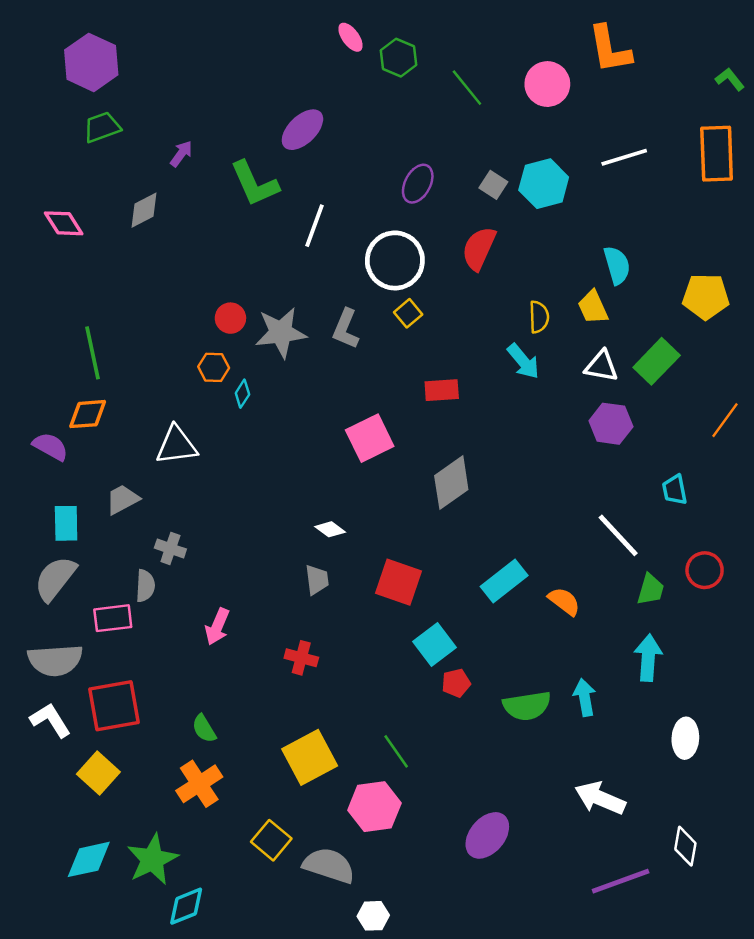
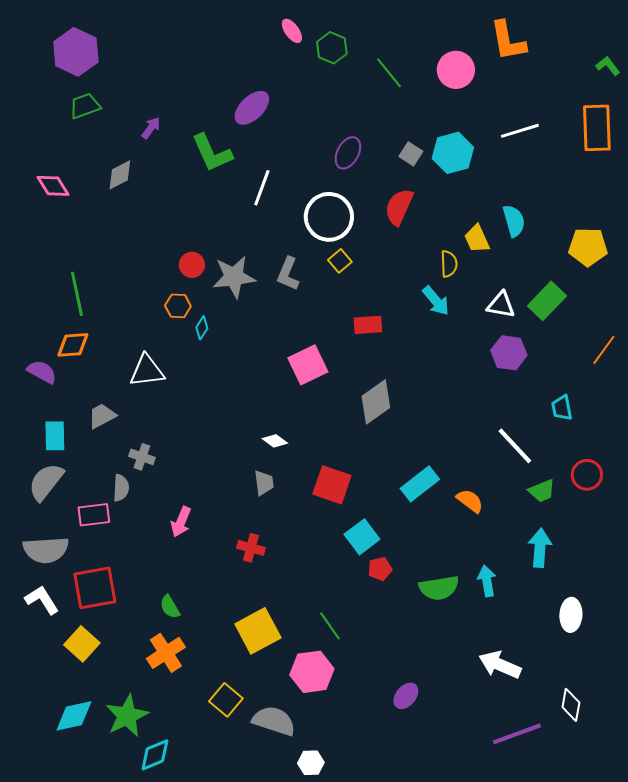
yellow trapezoid: (593, 307) -> (477, 239), moved
green trapezoid: (651, 589) -> (542, 491), turned 52
purple ellipse: (487, 835) -> (406, 696), size x0.7

